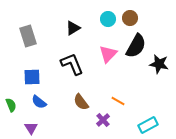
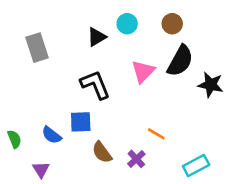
cyan circle: (108, 19) -> (127, 24), moved
blue square: (32, 77) -> (81, 122), moved
brown semicircle: (81, 102) -> (102, 152), moved

